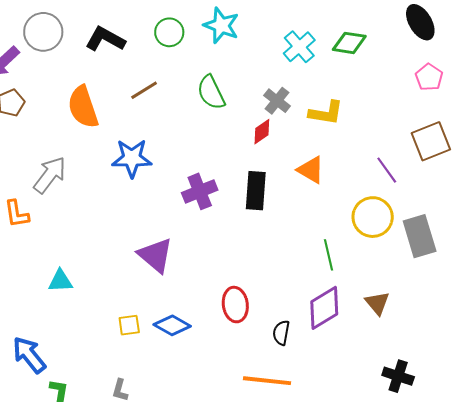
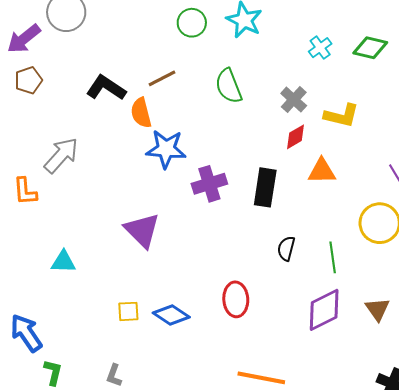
black L-shape: (105, 39) -> (106, 88), moved
cyan cross: (299, 47) -> (320, 48), size x0.7
orange semicircle: (83, 107) -> (141, 113), moved, size x0.7
red diamond: (262, 132) -> (296, 137), moved
blue star: (132, 158) -> (166, 149), moved
orange triangle: (311, 170) -> (322, 171), turned -36
purple triangle: (155, 255) -> (142, 230), moved
black semicircle: (281, 333) -> (286, 248), moved

